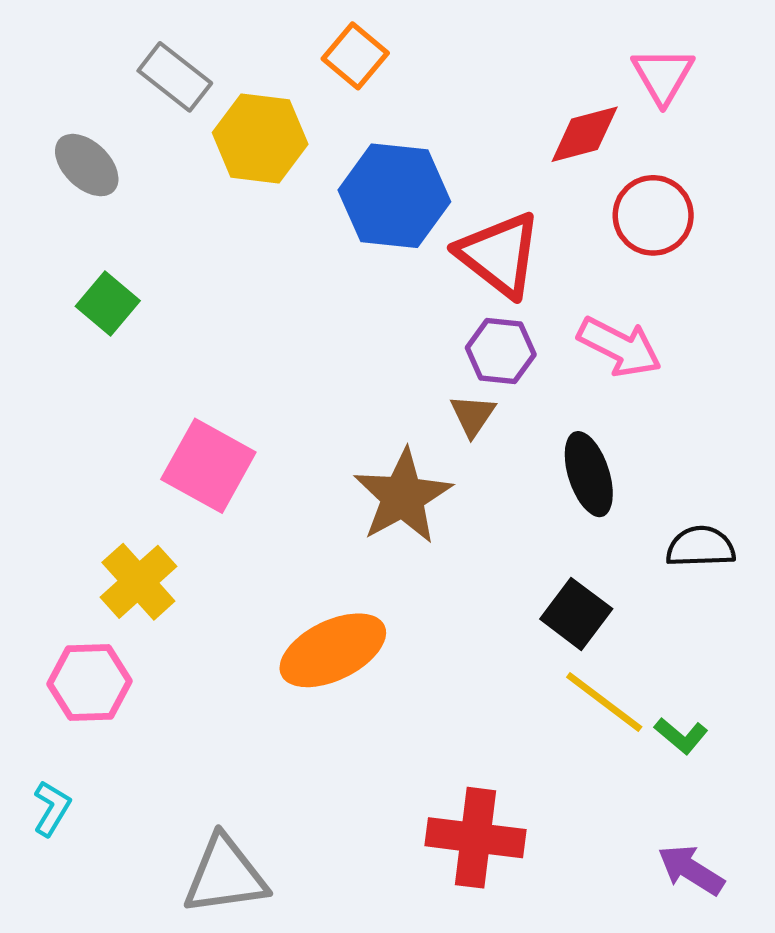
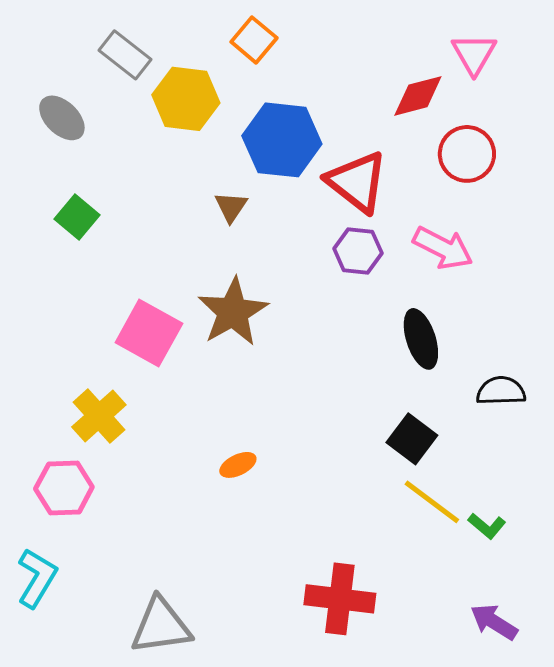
brown triangle: (473, 415) -> (231, 207), moved
brown star: (403, 496) -> (233, 312), moved
orange ellipse: (333, 650) -> (238, 465), size x0.5
cyan L-shape: (52, 808) -> (37, 578), size x1.5

